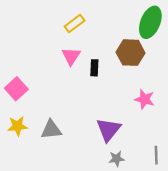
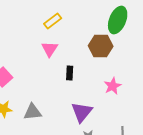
black rectangle: (94, 68) -> (70, 73), moved
pink star: (145, 99) -> (113, 86), turned 30

